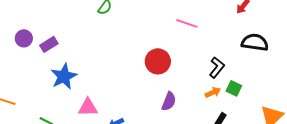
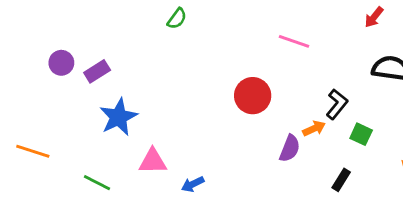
orange arrow: (213, 92) -> (314, 128), moved
purple semicircle: (169, 101) -> (290, 148), moved

